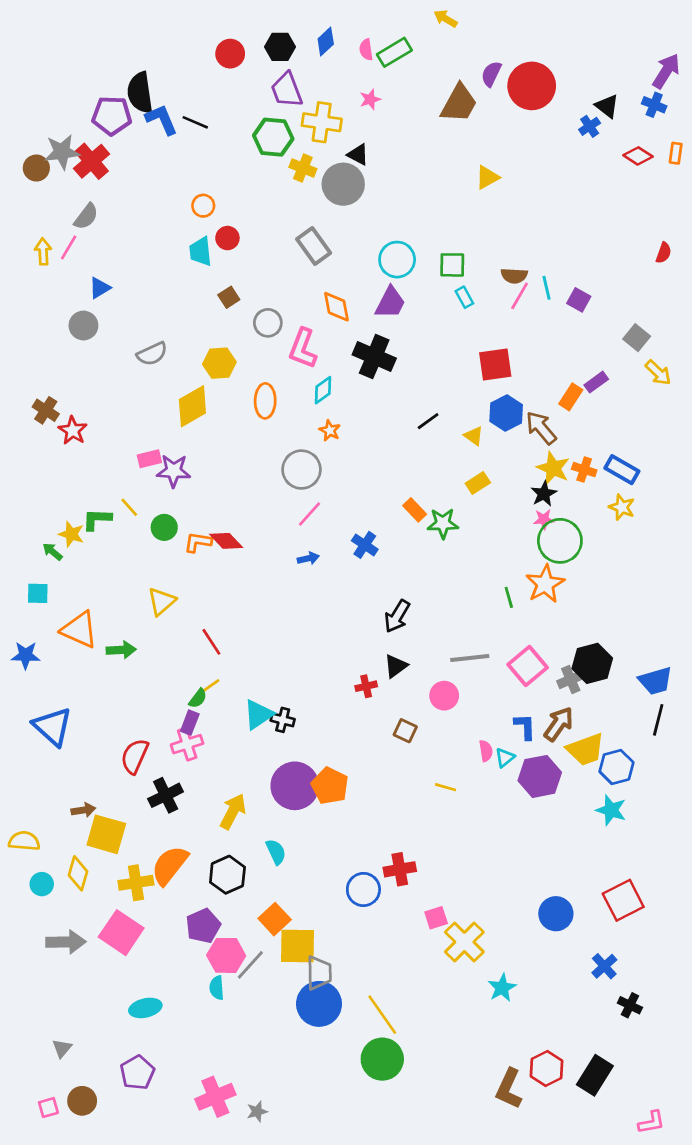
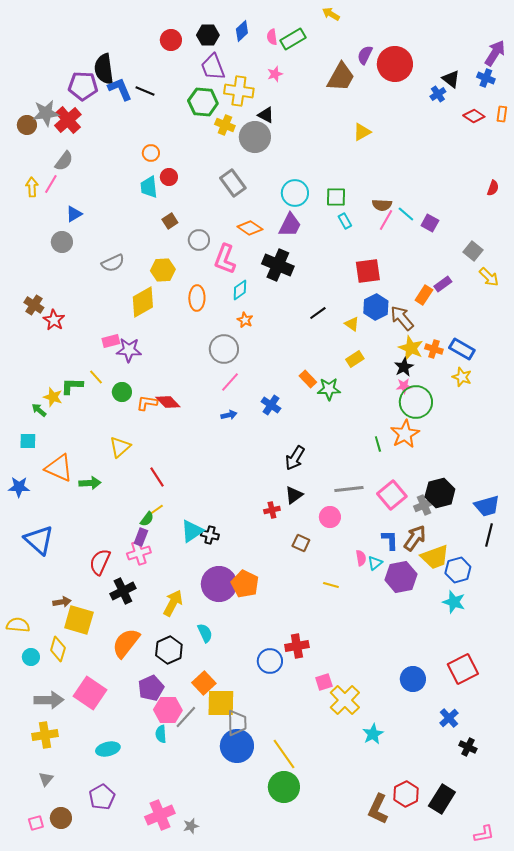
cyan line: (546, 288) -> (406, 214), turned -36
orange diamond: (336, 307) -> (250, 228), turned -45
yellow cross: (136, 883) -> (45, 735), moved

